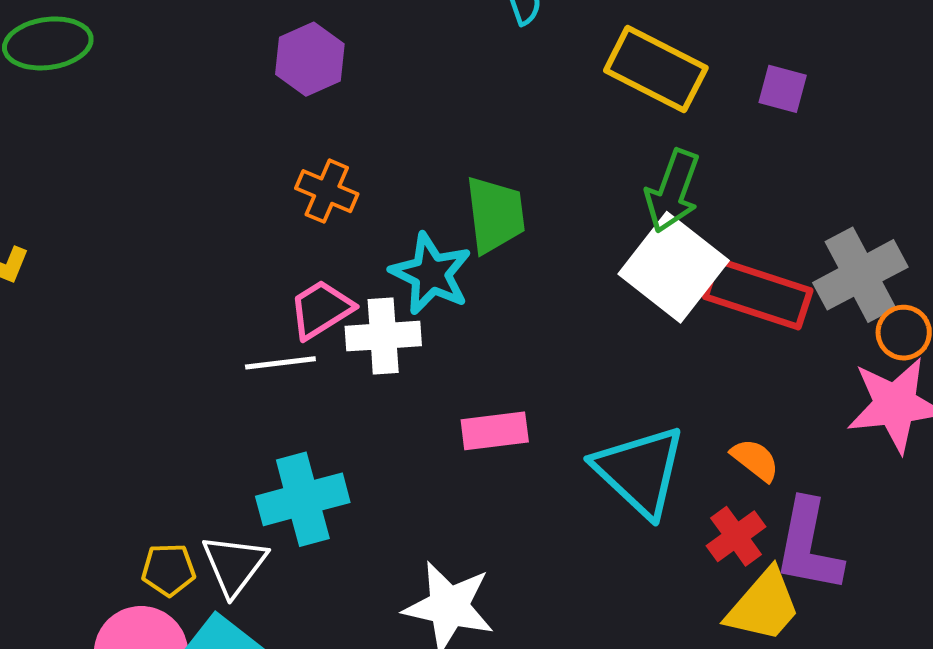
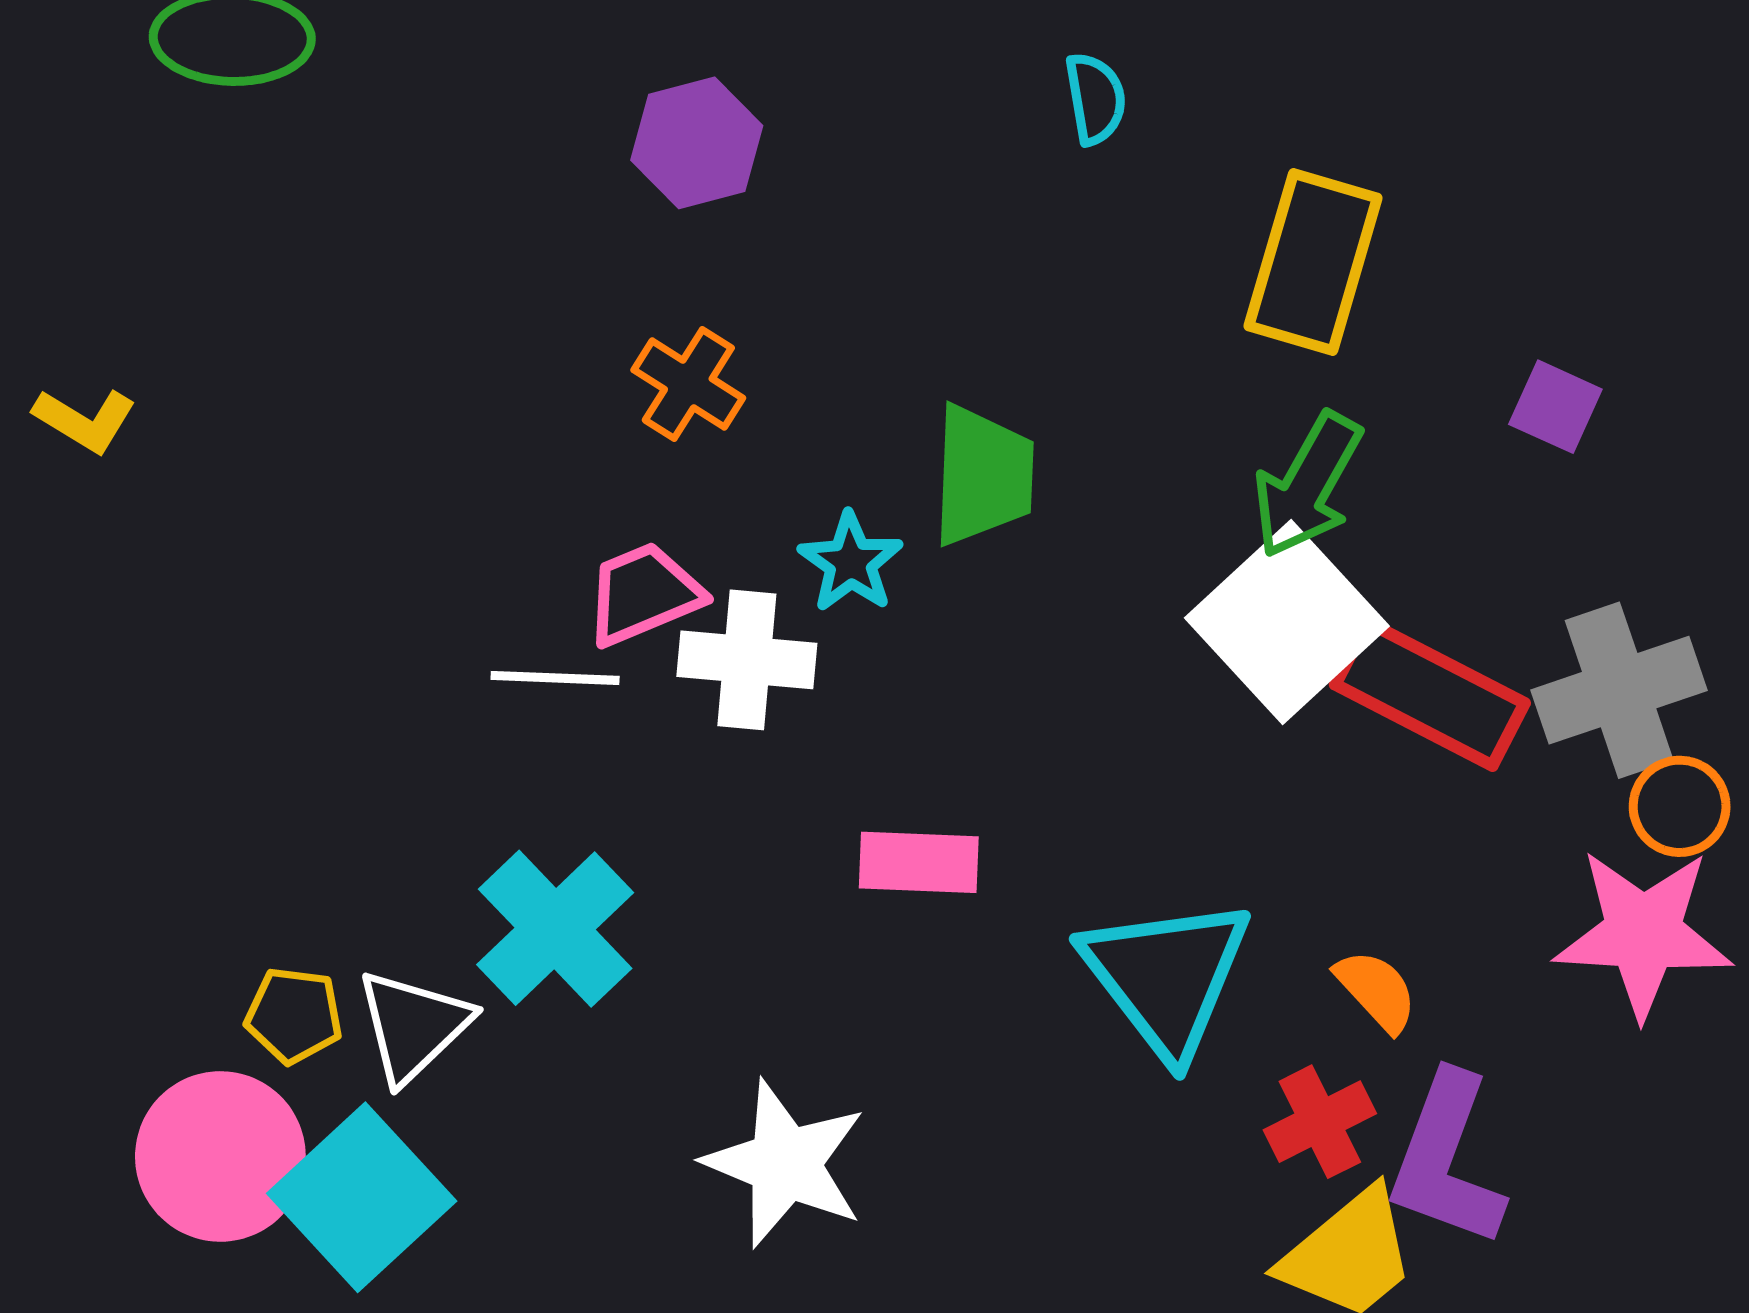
yellow rectangle: (656, 69) -> (1313, 262), turned 70
purple square: (783, 89) -> (1555, 407), moved
cyan star: (431, 274) -> (851, 562), size x0.7
cyan cross: (303, 499) -> (555, 929), turned -38

